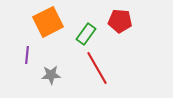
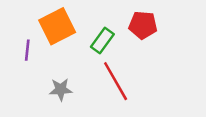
purple line: (27, 55) -> (27, 50), moved

